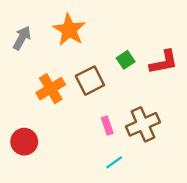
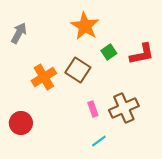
orange star: (69, 30) -> (85, 26), moved
brown square: (90, 81) -> (78, 70), turned -30

